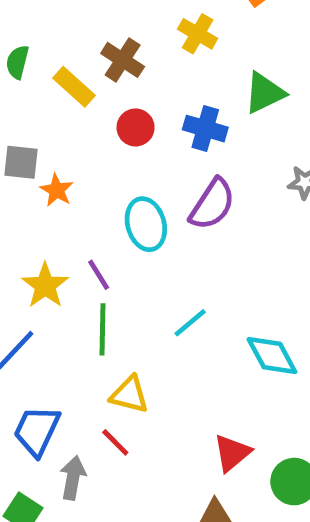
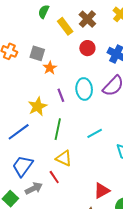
purple line: (99, 275) -> (61, 95), moved
gray arrow: (73, 478) -> (34, 188), turned 42

